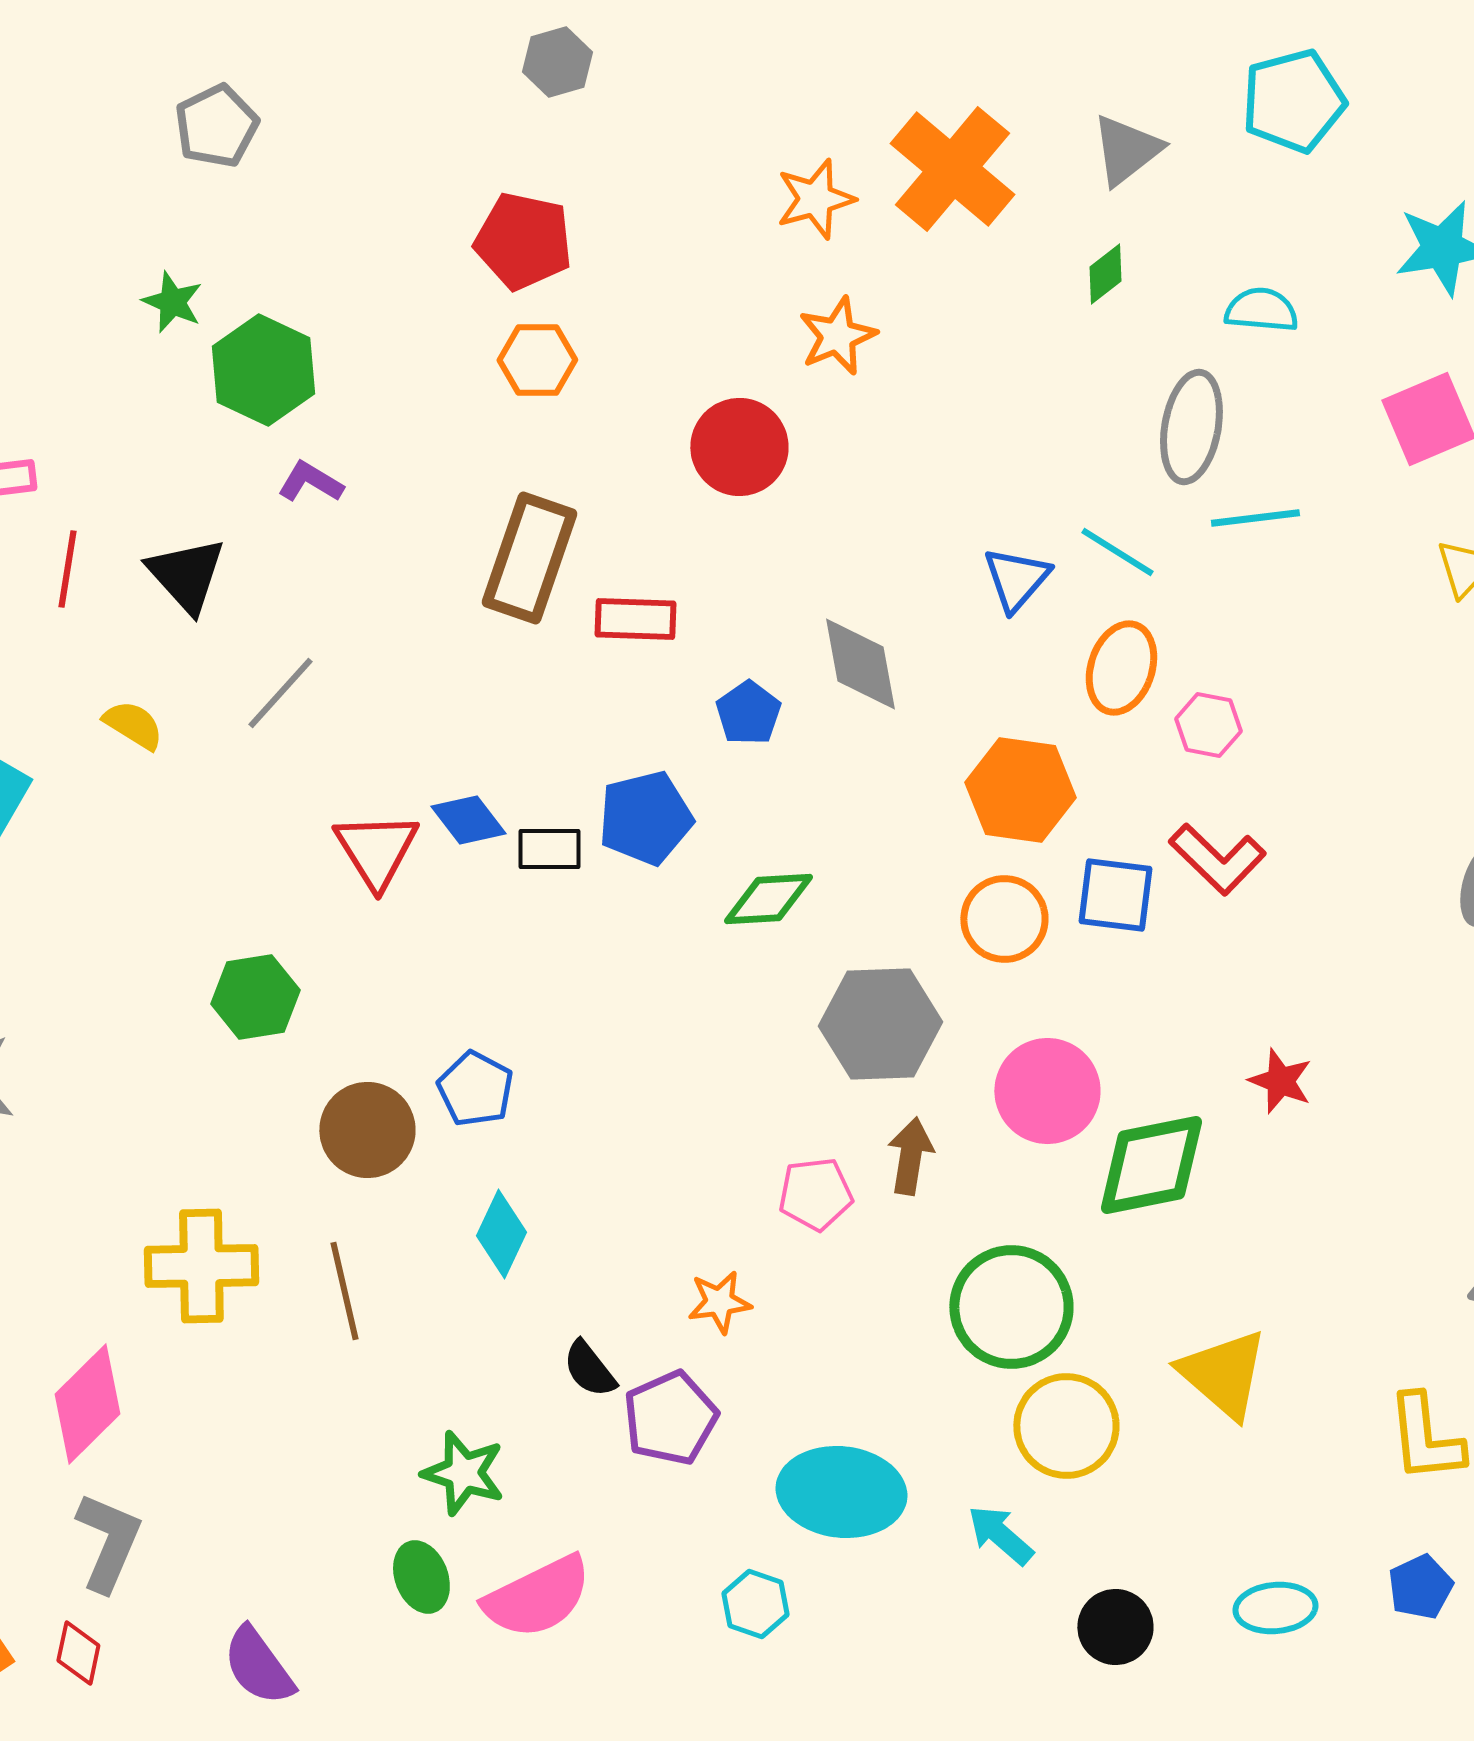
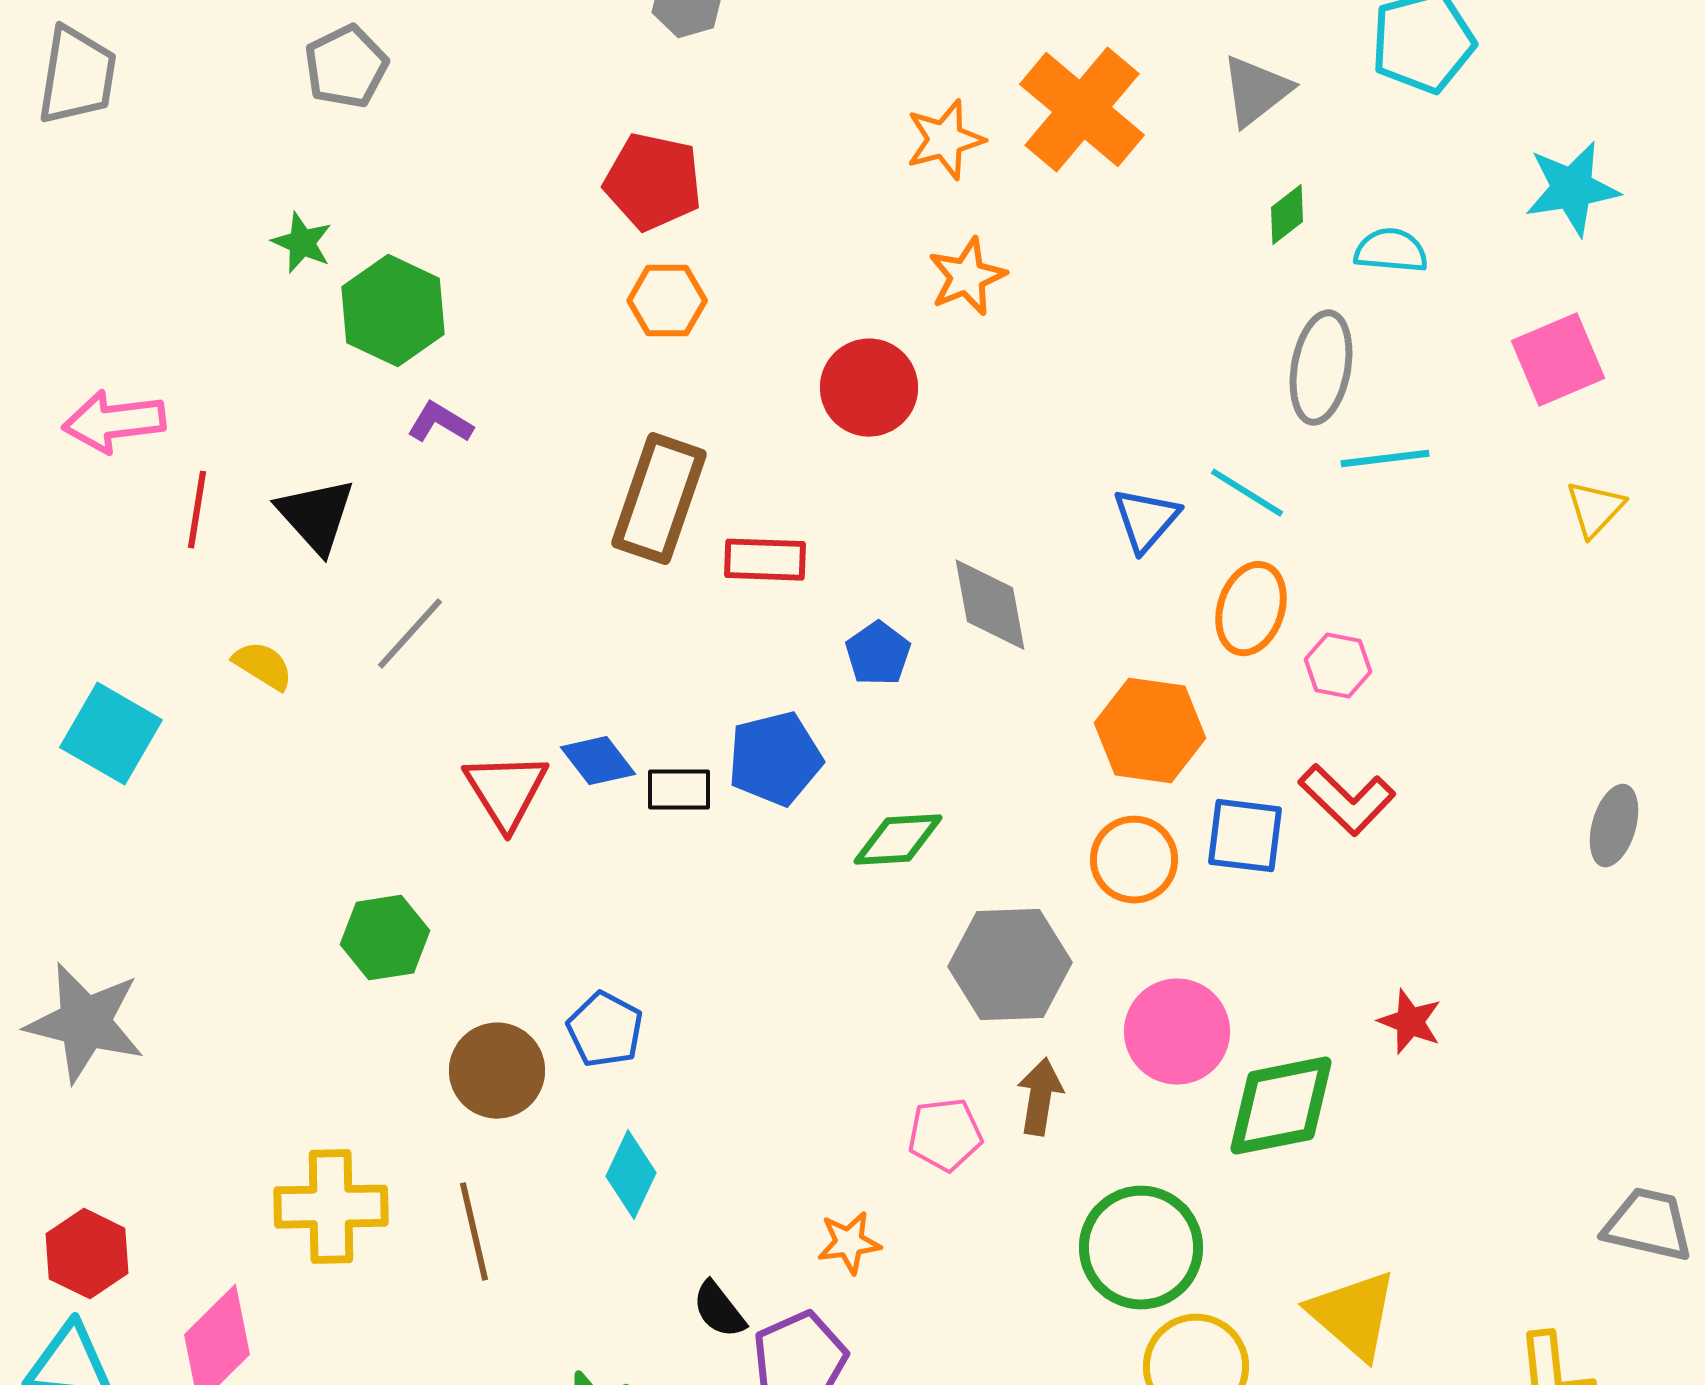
green diamond: (1105, 274) -> (1287, 215), moved

